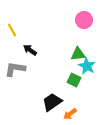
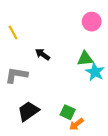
black arrow: (30, 50) -> (43, 54), moved
green square: (74, 80) -> (68, 112), moved
black trapezoid: (52, 102) -> (28, 111), moved

